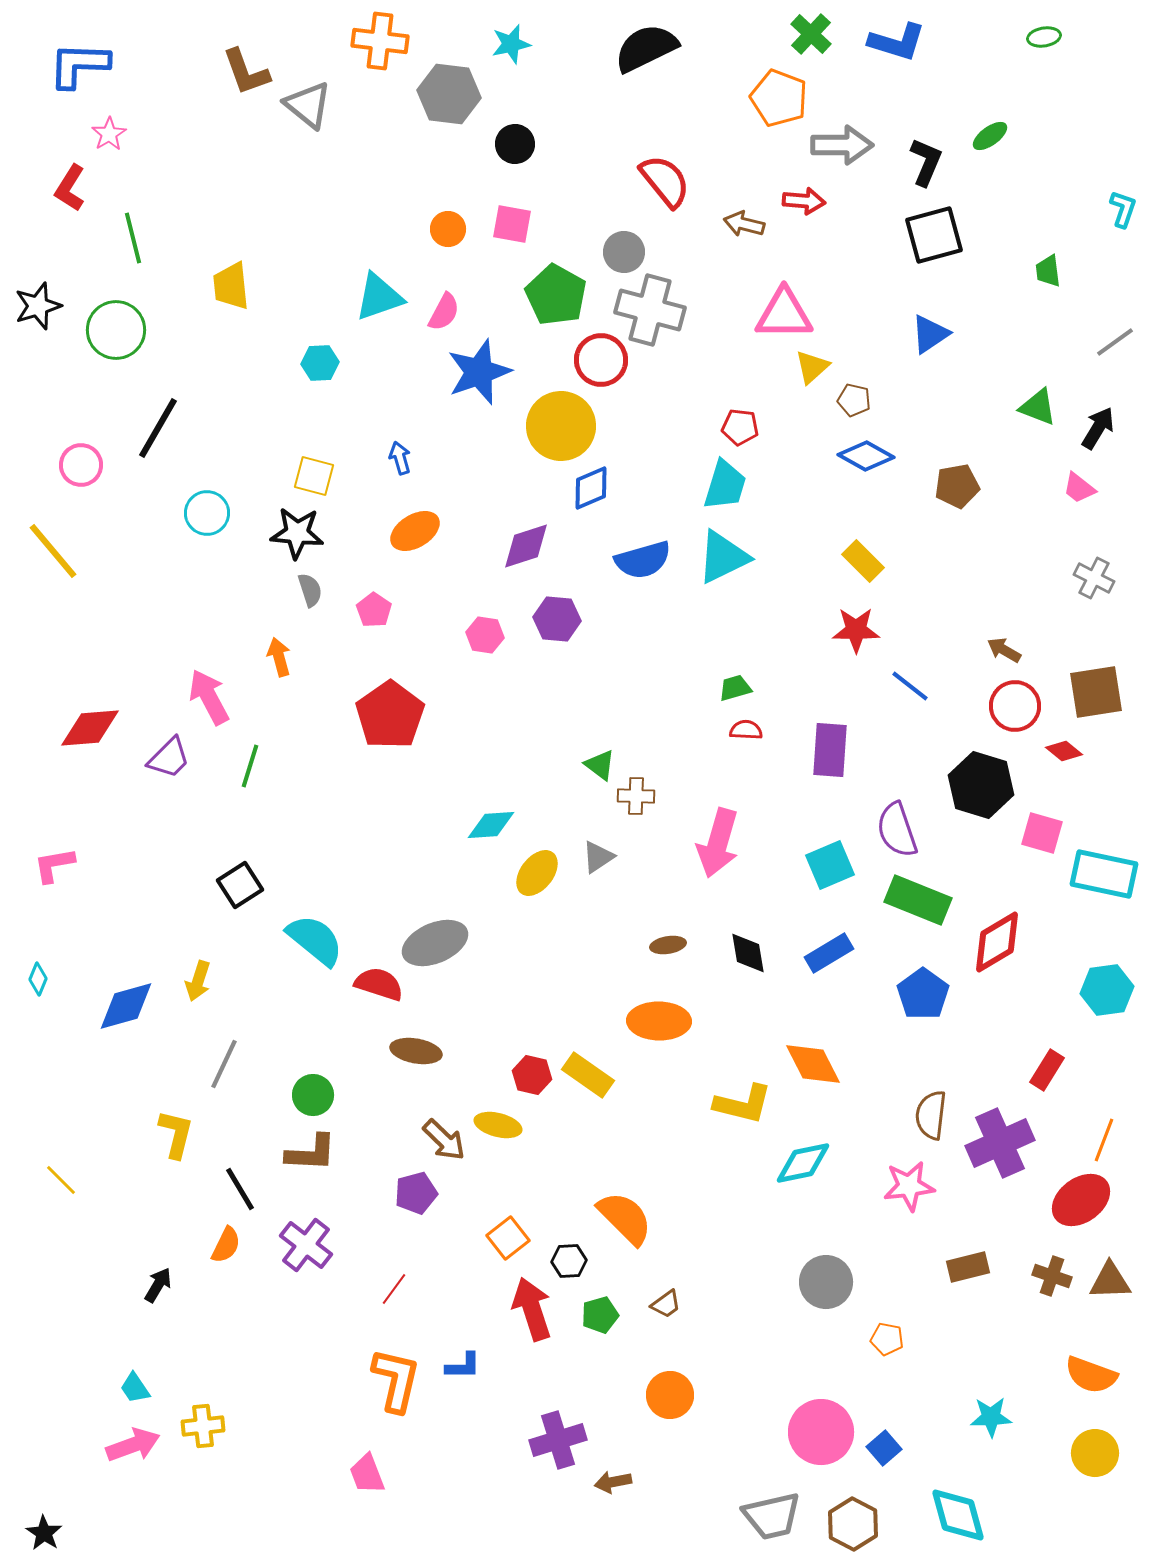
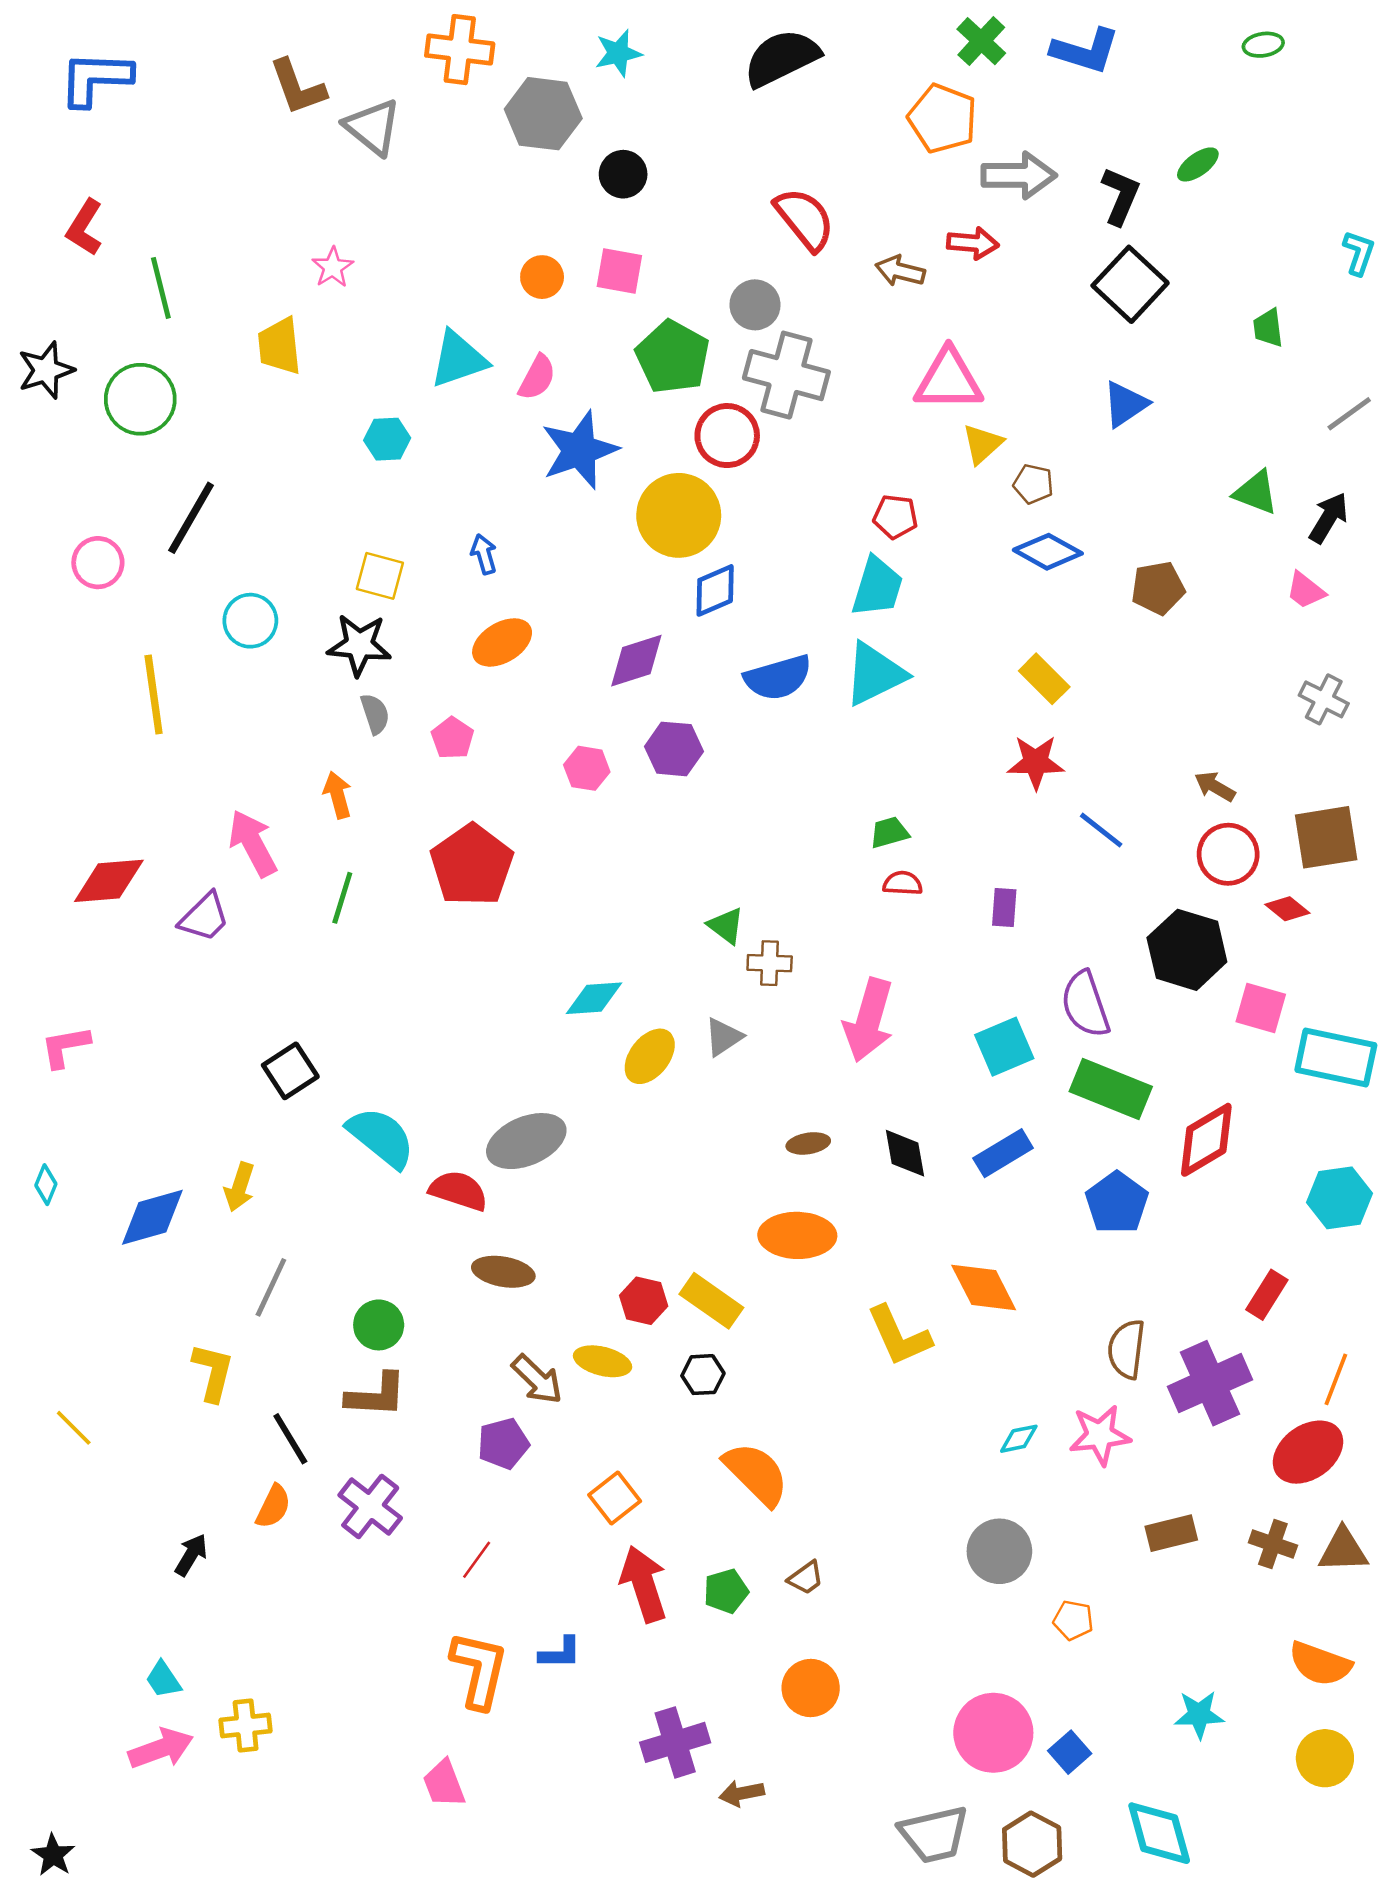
pink star: (109, 134) -> (333, 267), moved
black square: (934, 235) -> (1130, 284), turned -32
yellow line: (53, 551) -> (154, 695), moved, turned 32
purple rectangle: (830, 750) -> (1004, 907), size x0.6
green line: (250, 766) -> (342, 898), moved
yellow L-shape: (743, 1104) -> (899, 1336), turned 52
cyan diamond: (803, 1163) -> (1019, 1439), moved, size x0.6
black hexagon: (569, 1261) -> (703, 1375), moved

